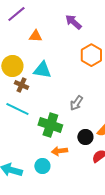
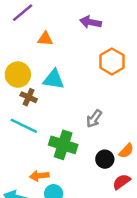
purple arrow: (73, 22) -> (91, 22), turned -30
orange arrow: (59, 151) -> (39, 176), moved

